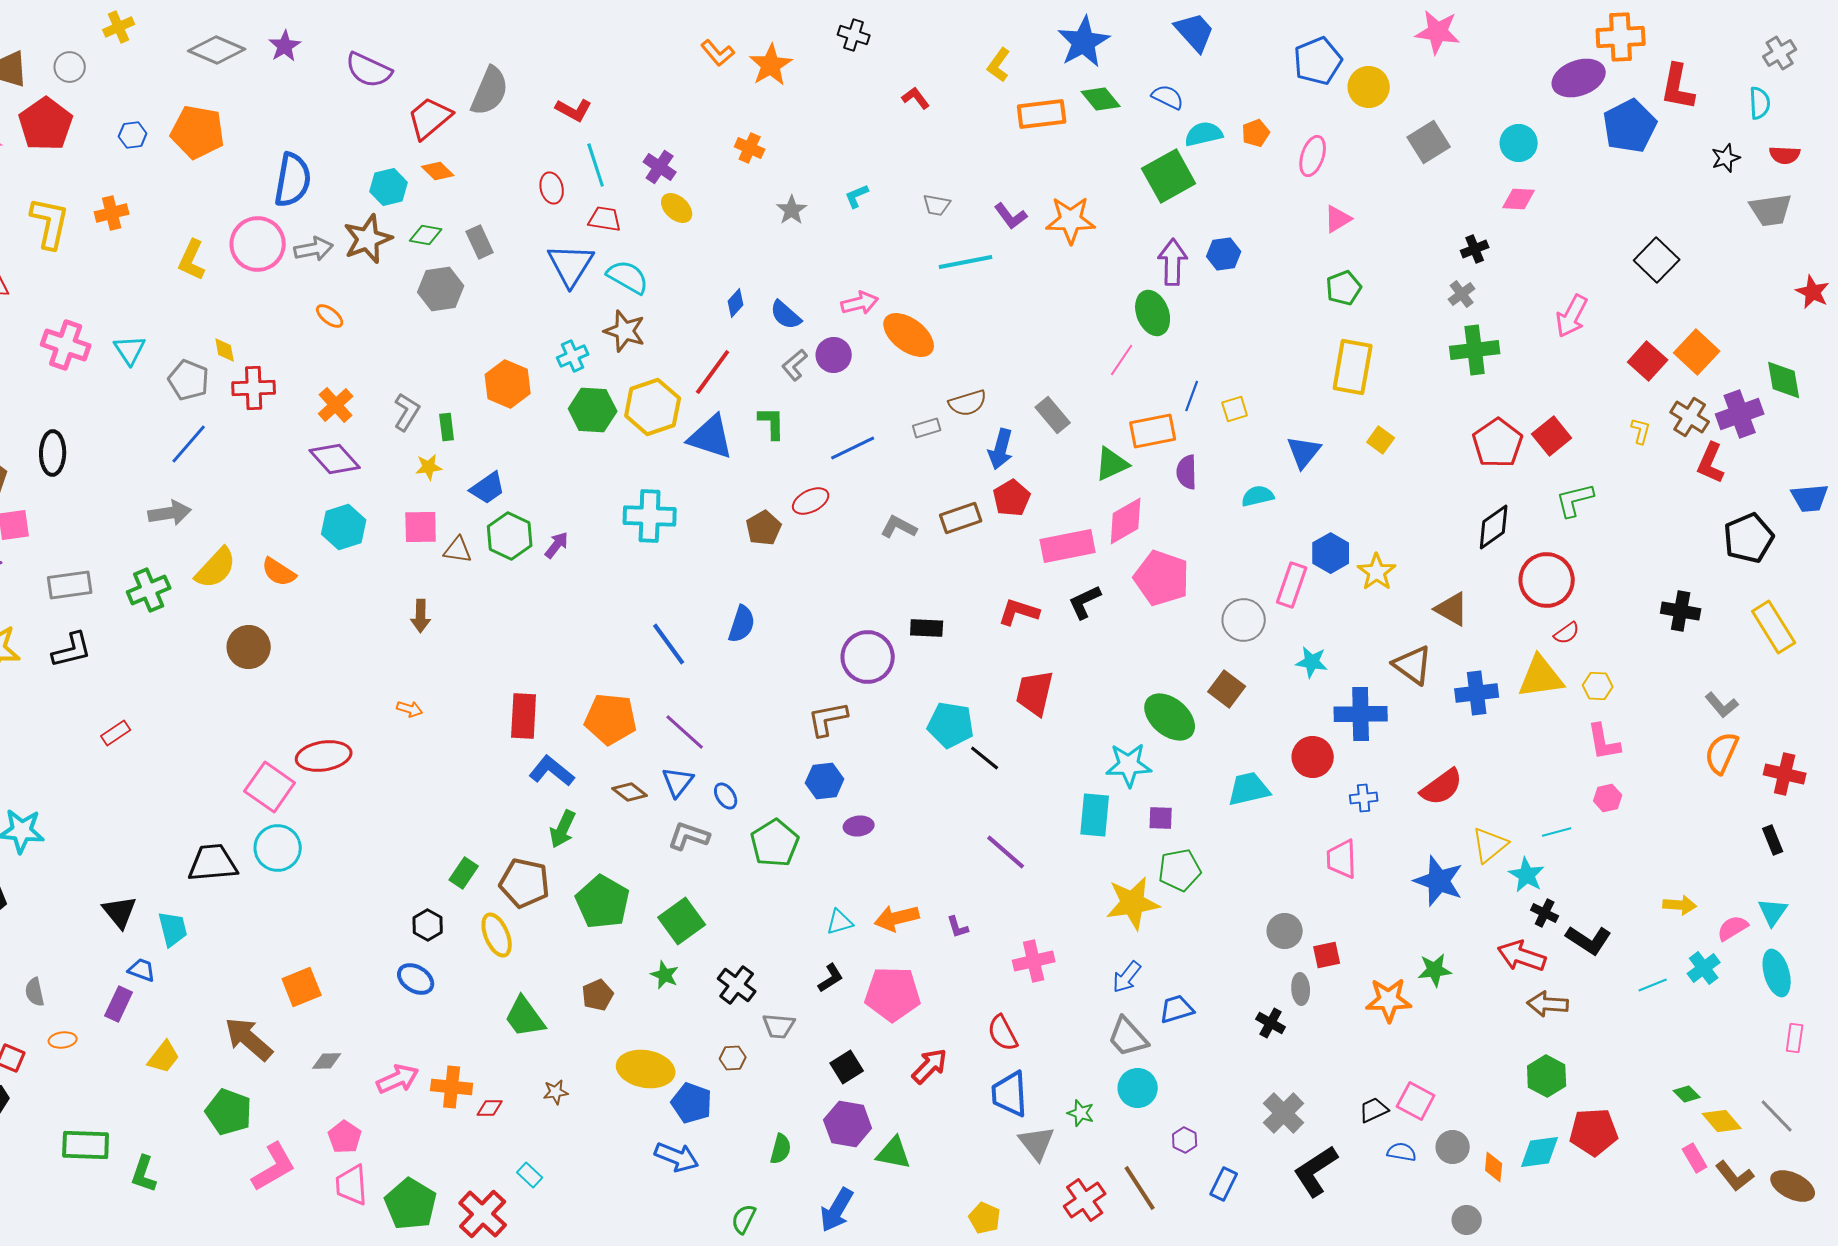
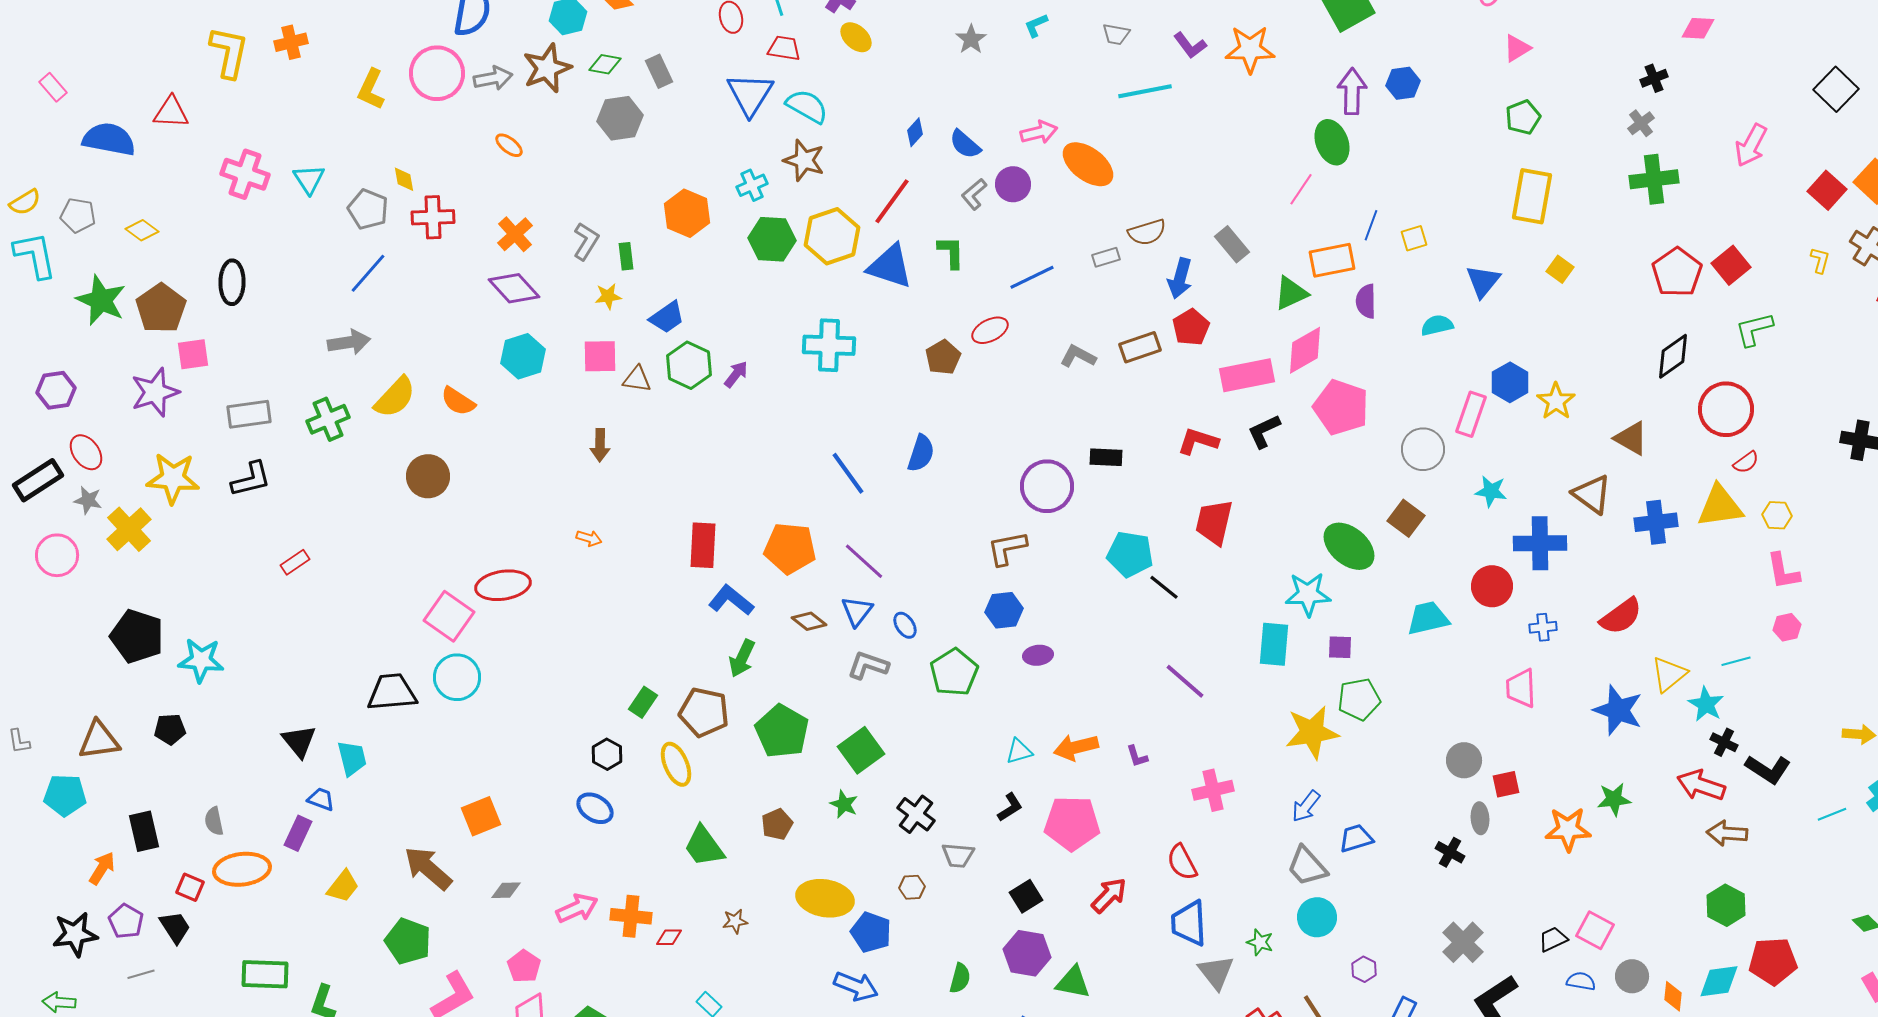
orange ellipse: (63, 1040) -> (242, 869), size x2.0

